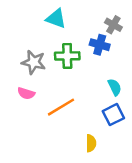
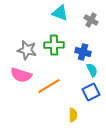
cyan triangle: (56, 19) -> (60, 13), moved
blue cross: (100, 45) -> (83, 52), moved
pink semicircle: (26, 93) -> (21, 75), size x1.5

